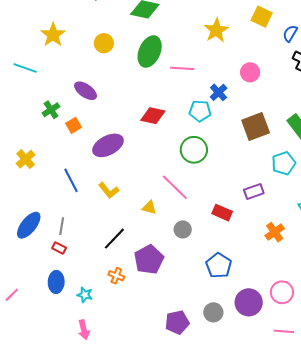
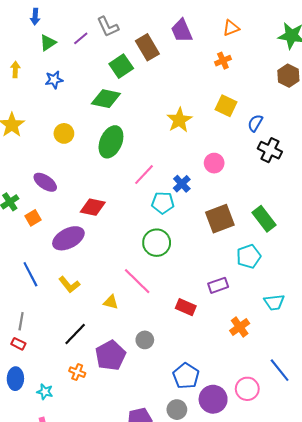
pink line: (182, 68) -> (144, 175), moved, turned -50
red diamond: (153, 116) -> (93, 207), moved
gray circle: (183, 229) -> (145, 340), moved
blue pentagon: (219, 266) -> (186, 376), moved

